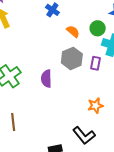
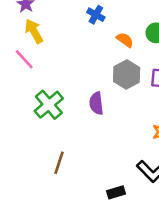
brown line: (13, 122) -> (59, 163), turned 30

